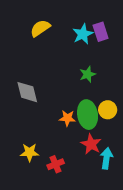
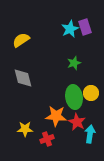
yellow semicircle: (40, 28) -> (21, 40), moved
orange star: (67, 118) -> (56, 116), moved, size x1.5

